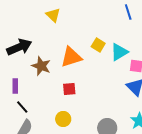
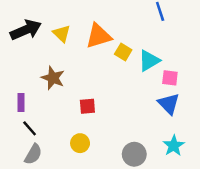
yellow triangle: (53, 15) -> (62, 34), moved
black arrow: (19, 47) -> (26, 30), moved
orange triangle: (71, 57) -> (99, 36), moved

